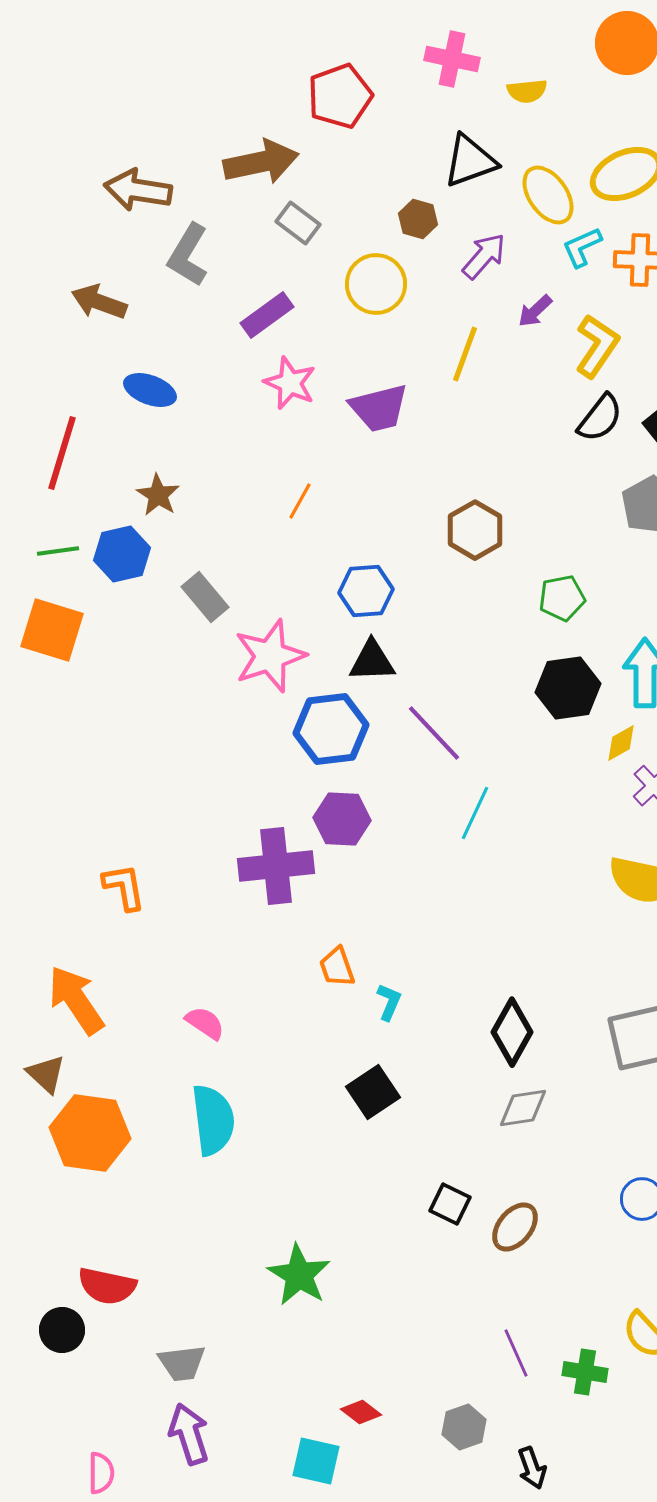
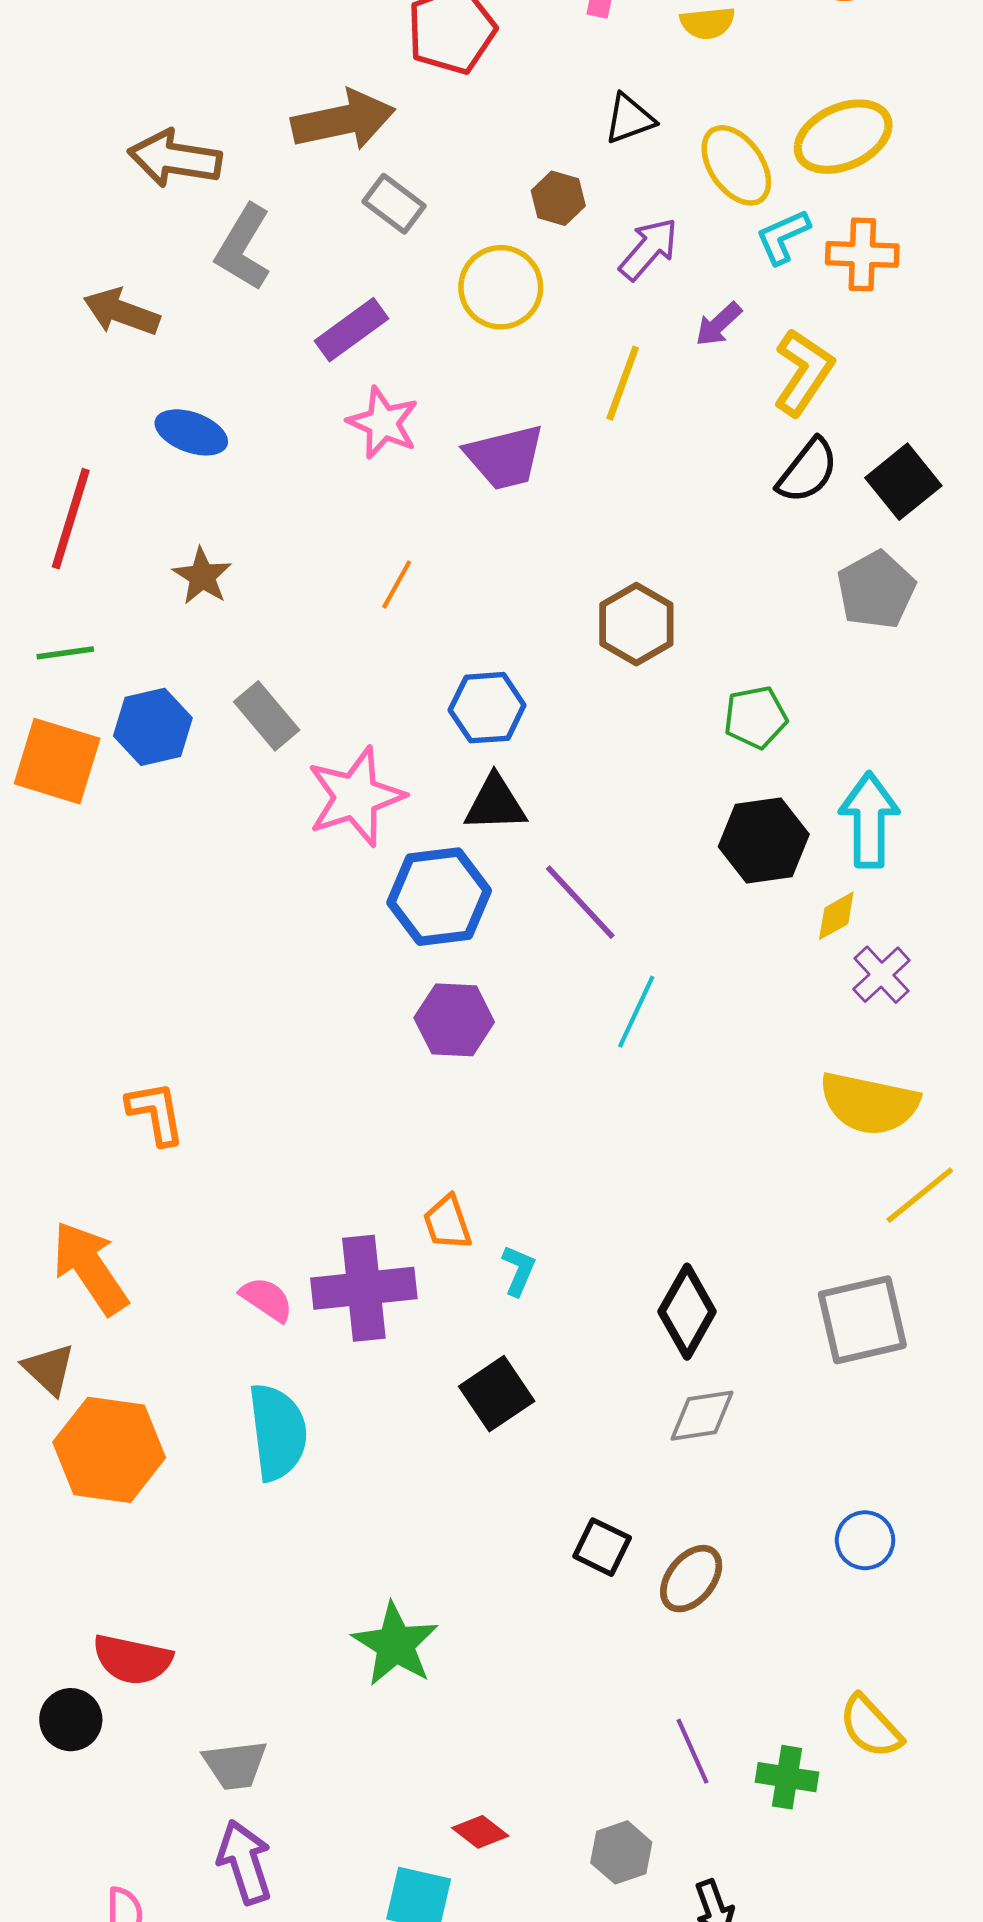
black triangle: (470, 161) -> (629, 119), size x0.7
blue hexagon: (122, 554) -> (153, 727), moved
purple cross: (276, 866) -> (364, 1288), moved

